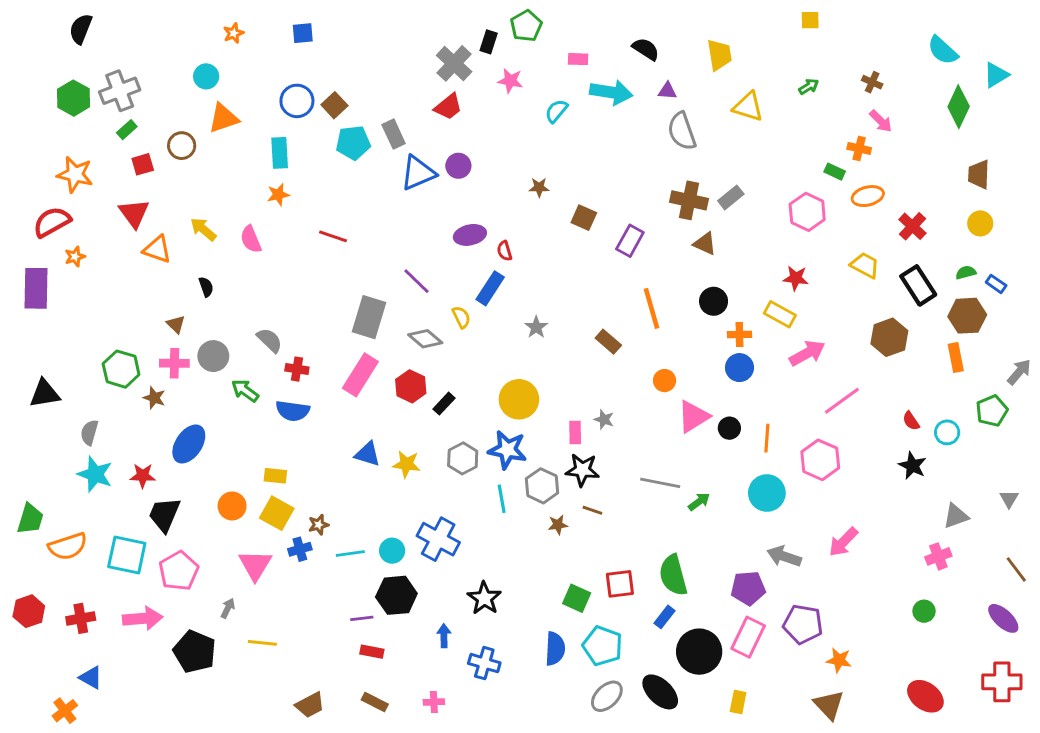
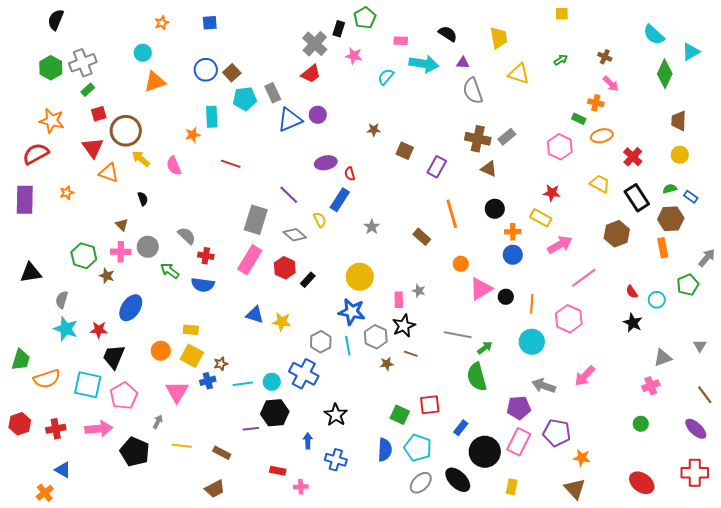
brown circle: (182, 146) -> (126, 131), moved, size x1.6
cyan rectangle: (280, 153) -> (212, 117), moved
orange star: (75, 257) -> (67, 193), moved
gray hexagon: (463, 458) -> (321, 342), moved
black star: (582, 470) -> (404, 326), turned -30
green semicircle: (673, 575) -> (477, 377), moved
red rectangle: (372, 652) -> (278, 471), moved
brown rectangle: (375, 702) -> (222, 453), moved

